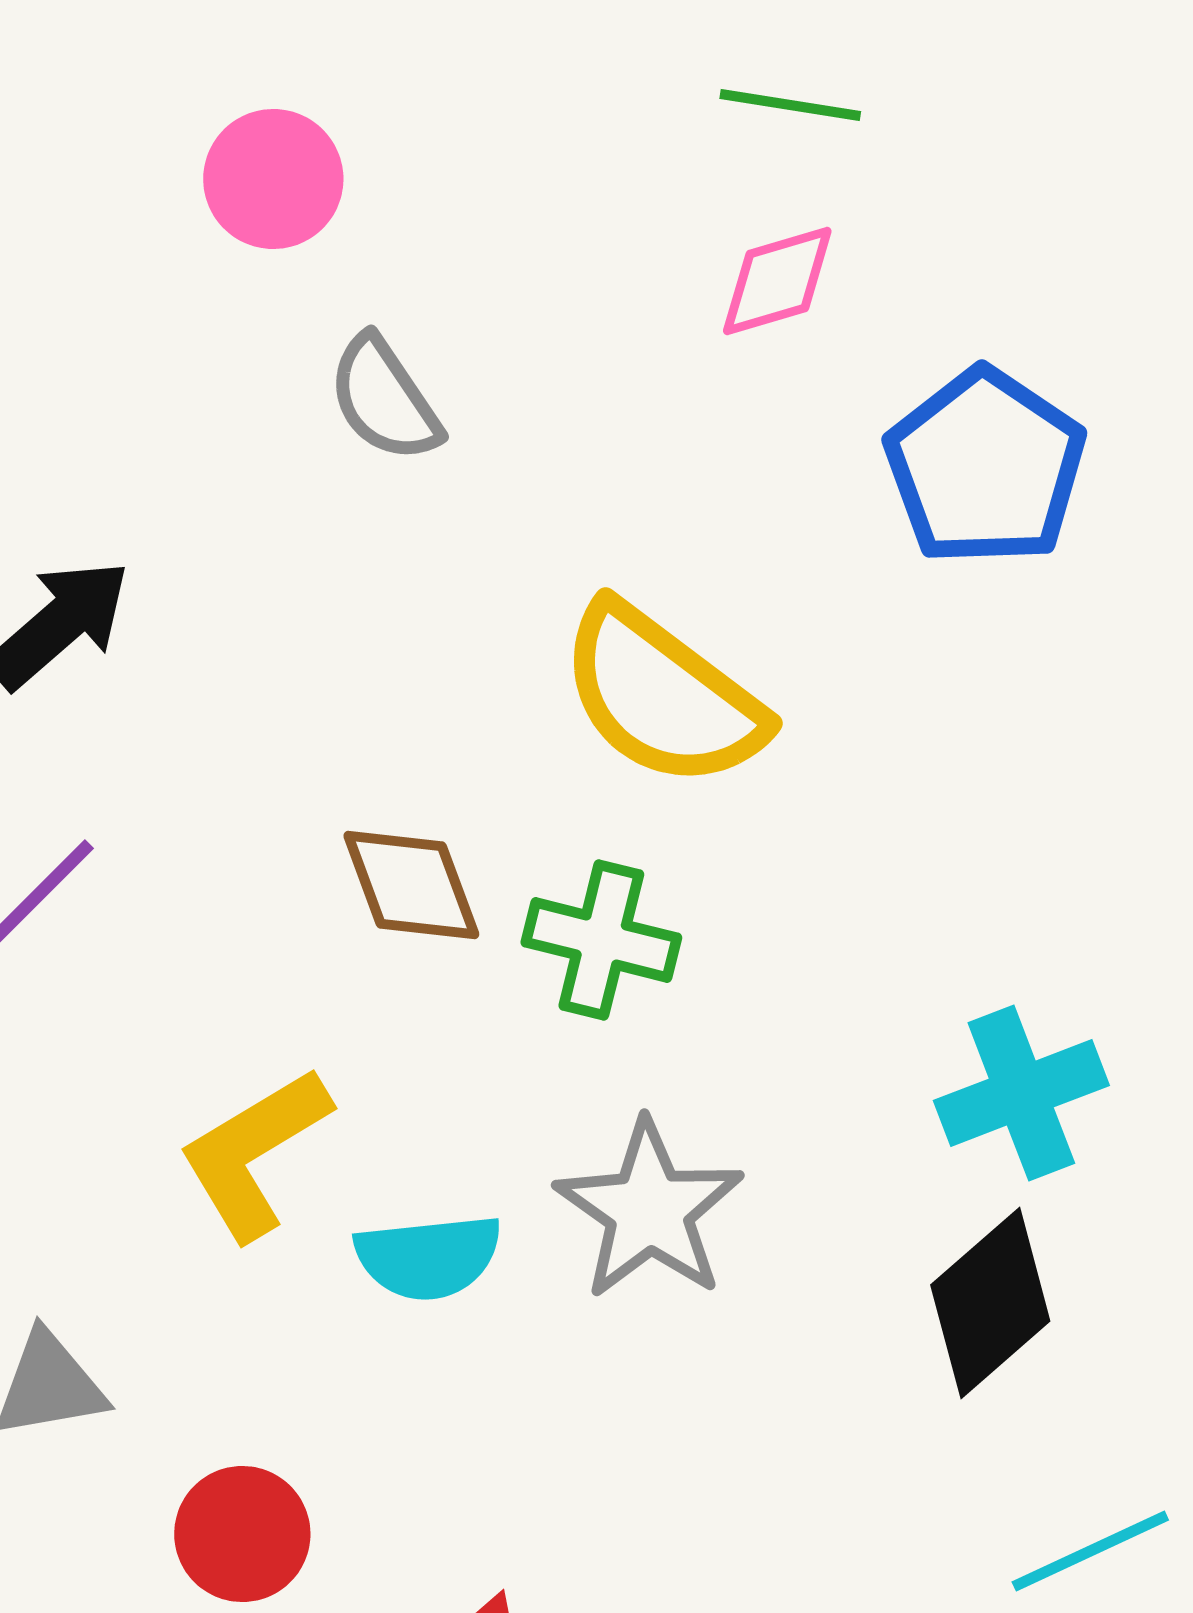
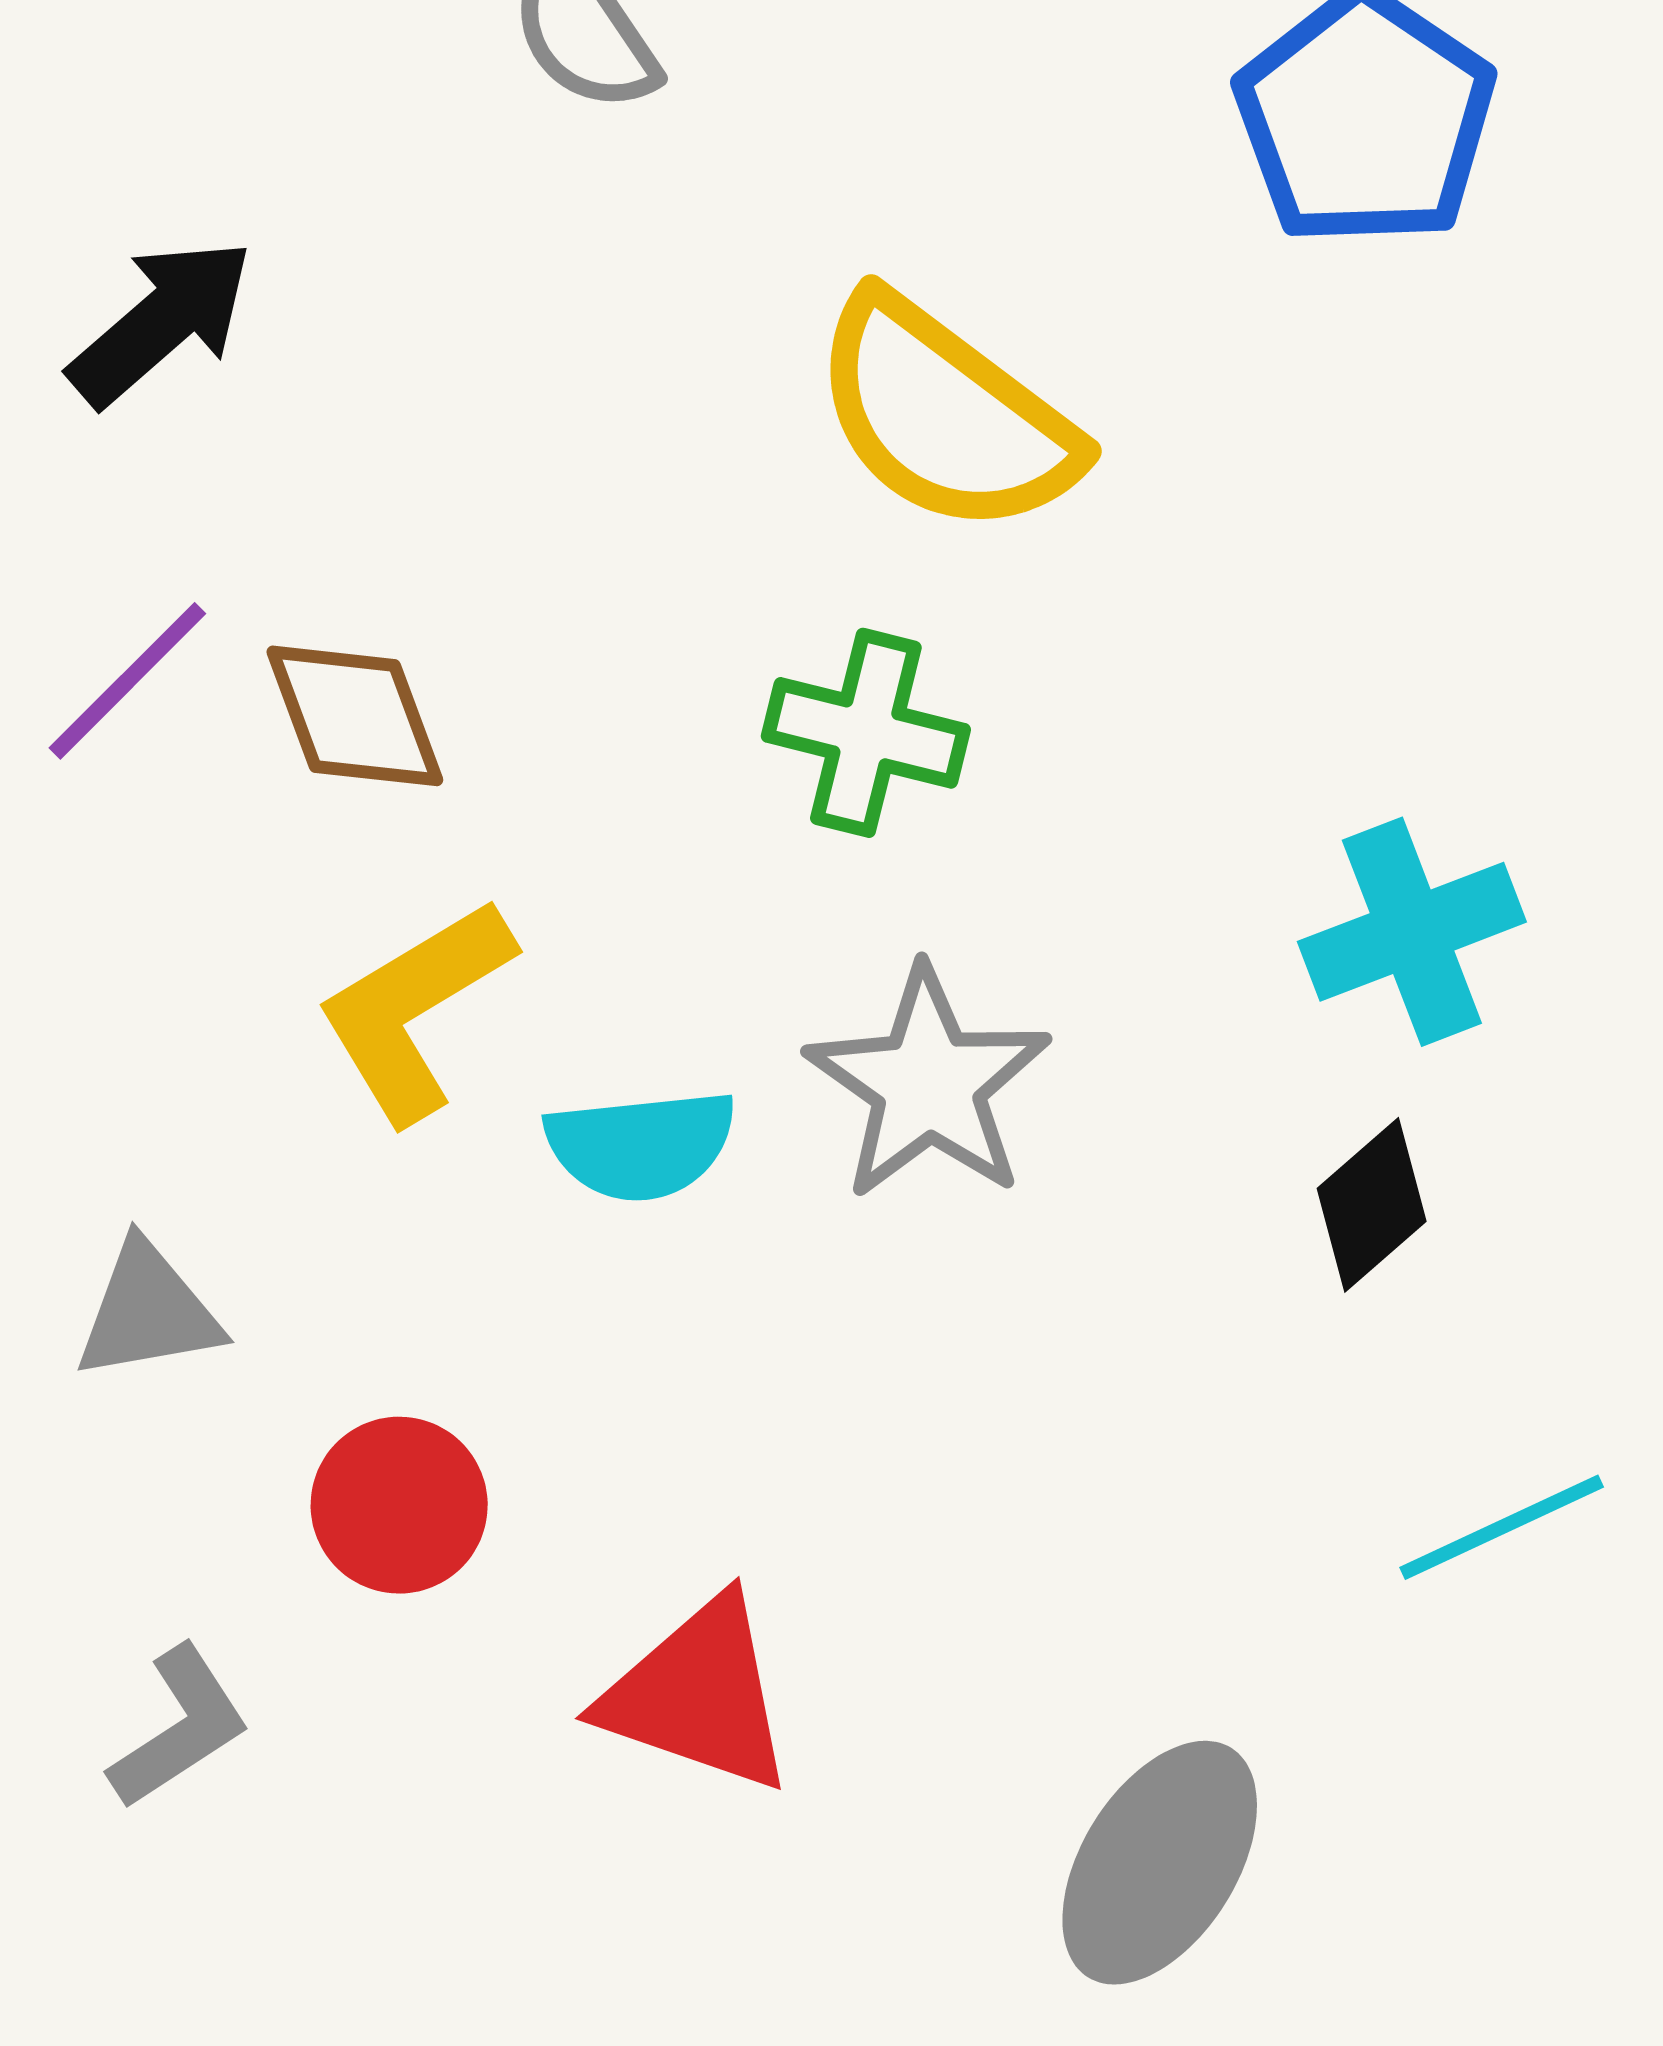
brown diamond: (411, 885) -> (355, 716), moved
black diamond: (990, 1303) -> (1372, 1205), size x0.7

